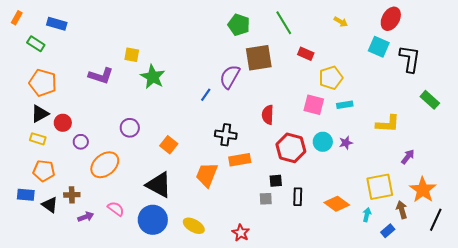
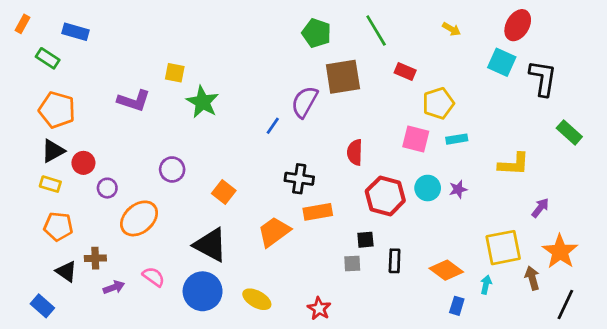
orange trapezoid: (207, 175) -> (274, 232), turned 32
blue rectangle: (26, 195) -> (42, 306), moved, turned 36
black line: (436, 220) -> (565, 305), moved
blue rectangle: (388, 231) -> (457, 306), moved, turned -32

